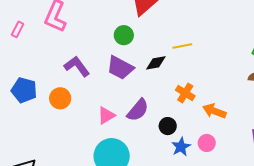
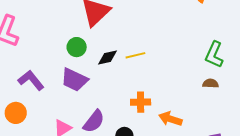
black diamond: (156, 63) -> (107, 58), moved
orange cross: (185, 93) -> (141, 102), turned -30

